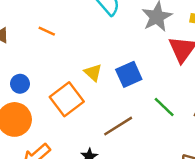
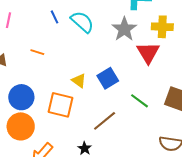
blue circle: (20, 84) -> (21, 97), size x1.6
orange square: (67, 99) -> (60, 105), turned -32

